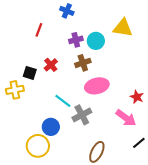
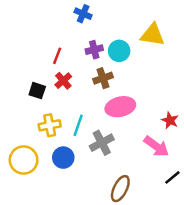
red line: (39, 30) -> (57, 56), moved
yellow cross: (15, 90) -> (50, 125), moved
cyan line: (63, 101) -> (78, 125), turned 72
yellow circle: (38, 146) -> (24, 160), moved

